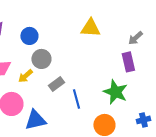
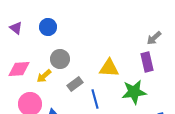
yellow triangle: (90, 28) -> (109, 68), moved
blue circle: (29, 36) -> (48, 27), moved
green star: (115, 92) -> (134, 92), turned -30

